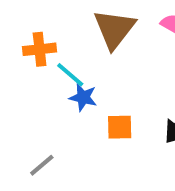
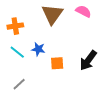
cyan line: (70, 75) -> (17, 52), moved

